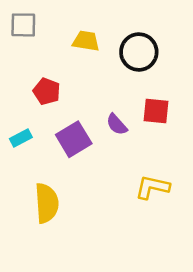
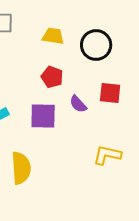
red pentagon: (47, 91) -> (52, 77), moved
purple square: (74, 139) -> (43, 116), turned 32

